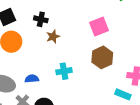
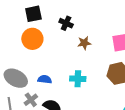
brown star: (53, 37) -> (84, 43), moved

